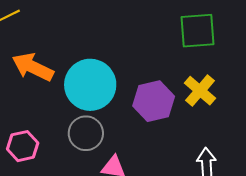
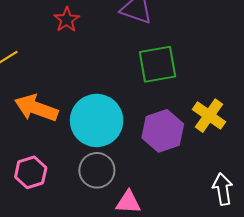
green square: (197, 31) -> (158, 64), moved
pink hexagon: (23, 146) -> (31, 172), moved

